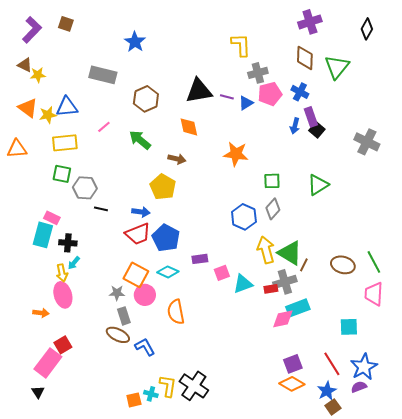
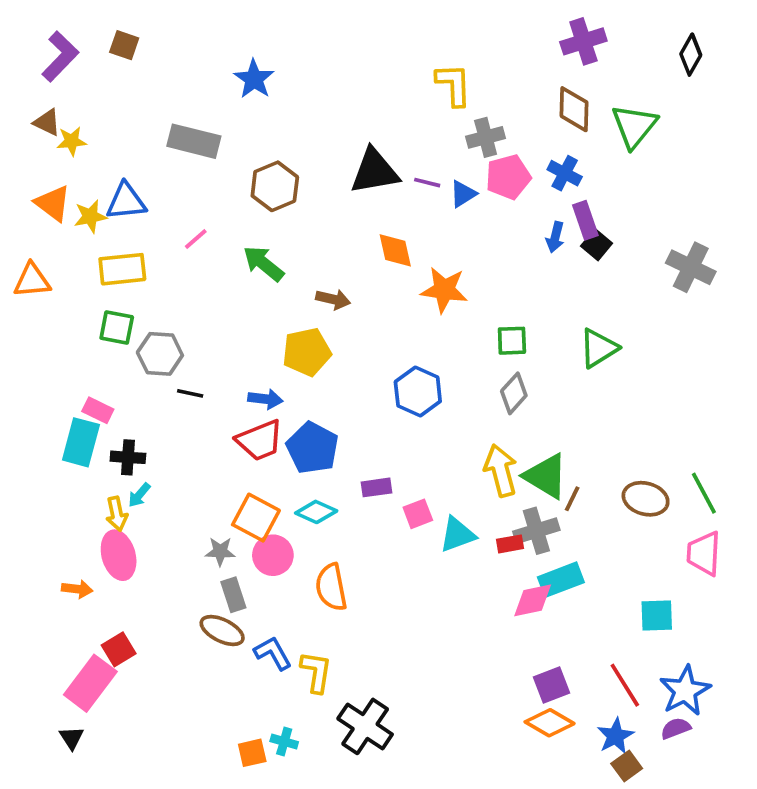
orange diamond: (189, 127) -> (395, 250), moved
yellow pentagon: (163, 187) -> (307, 352), turned 30
blue hexagon: (244, 217) -> (418, 391), moved
yellow L-shape: (168, 386) -> (316, 672), moved

